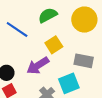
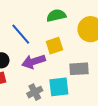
blue line: (17, 29) -> (21, 34), moved
gray rectangle: (84, 61) -> (79, 69), turned -30

